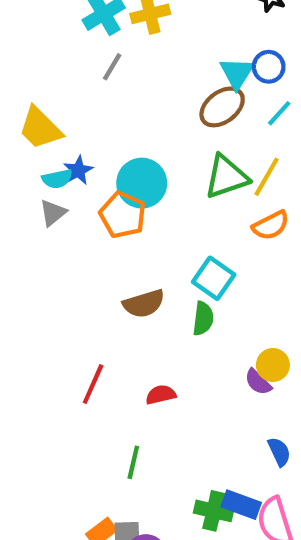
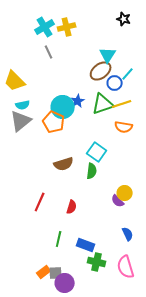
gray line: (112, 67) -> (49, 52), turned -56
blue circle: (269, 67) -> (115, 83), moved
blue star: (78, 170) -> (78, 101), moved
yellow line: (267, 177) -> (122, 104), turned 42
gray triangle: (53, 213) -> (21, 121), size x1.6
orange semicircle: (271, 225) -> (124, 127), turned 36
red semicircle: (161, 395) -> (72, 207), turned 120
blue rectangle: (241, 505) -> (86, 245), moved

